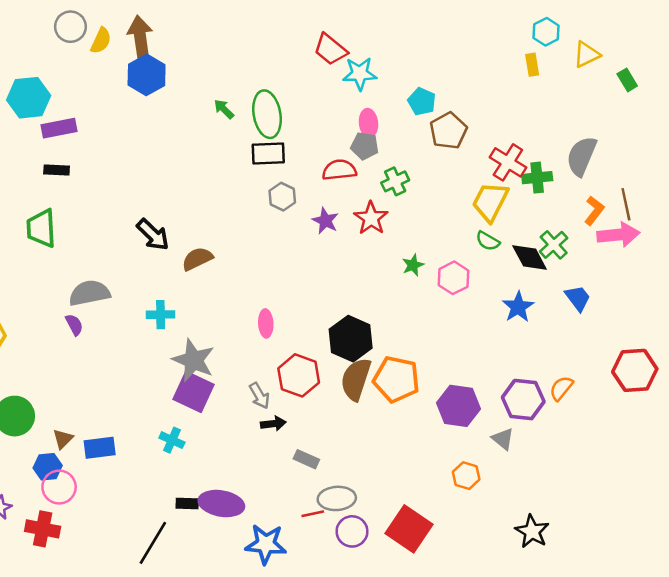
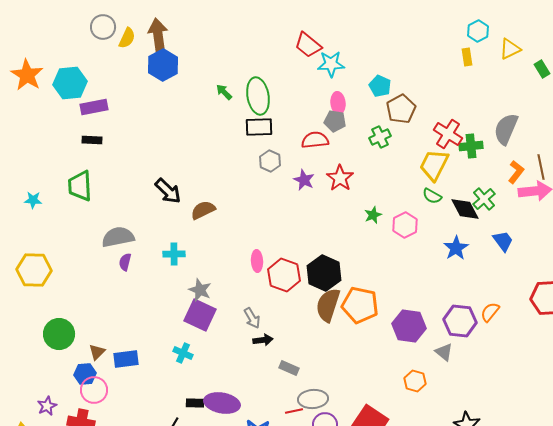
green cross: (395, 181) -> (380, 137), moved
purple semicircle: (74, 325) -> (125, 262), moved, turned -138
gray star: (193, 360) -> (200, 290), size x0.7
red hexagon: (299, 375) -> (284, 275), moved

